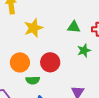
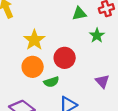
yellow star: (33, 28) -> (34, 40), moved

